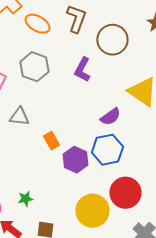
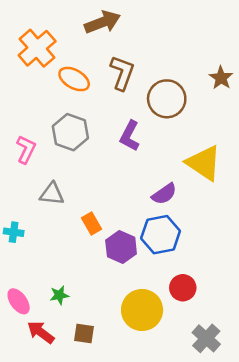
red circle: (125, 193) -> (183, 288), size x0.7

